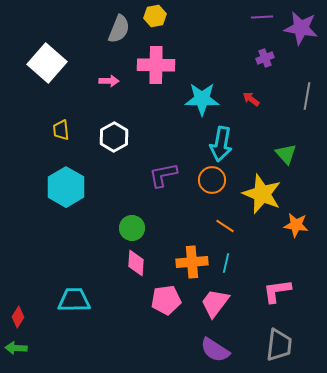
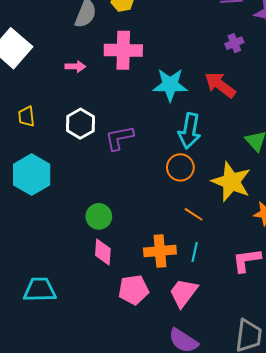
red arrow: (251, 99) -> (220, 85), size x1.8
purple L-shape: (163, 175) -> (119, 138), moved
pink L-shape: (277, 291) -> (247, 260), moved

